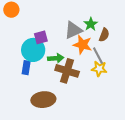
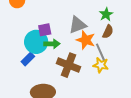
green star: (91, 24) -> (106, 14), moved
green arrow: (56, 58) -> (52, 44), moved
blue rectangle: (26, 68) -> (28, 59), turned 32

